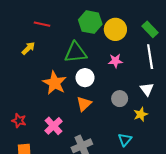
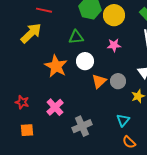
yellow arrow: (28, 48) -> (31, 33), size x1.6
green triangle: (76, 52) -> (76, 37), size x0.7
orange triangle: (84, 104) -> (99, 81), moved

